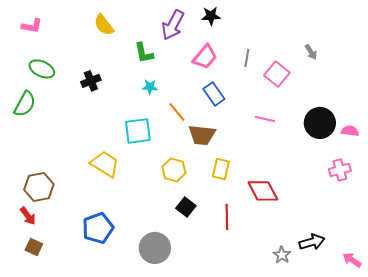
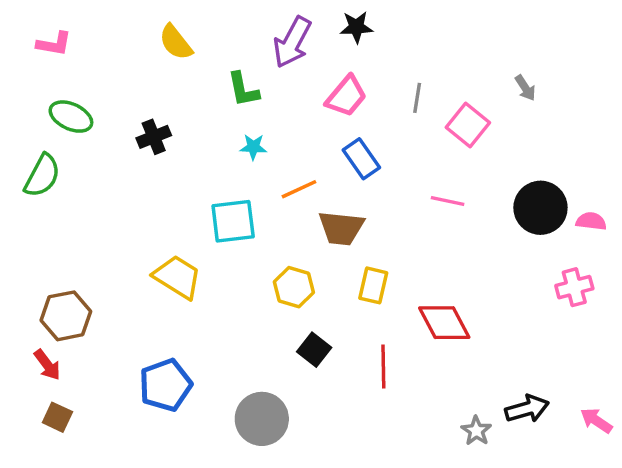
orange line: (177, 112) -> (299, 189), turned -75
pink arrow: (352, 260) -> (596, 421), moved

